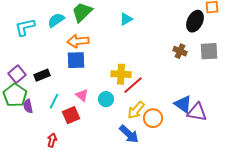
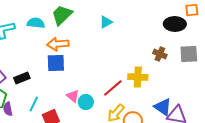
cyan semicircle: (56, 20) -> (36, 23), turned 42
black ellipse: (195, 21) -> (175, 24), turned 65
yellow cross: (121, 74) -> (138, 77), moved
pink triangle: (82, 95) -> (73, 96), moved

